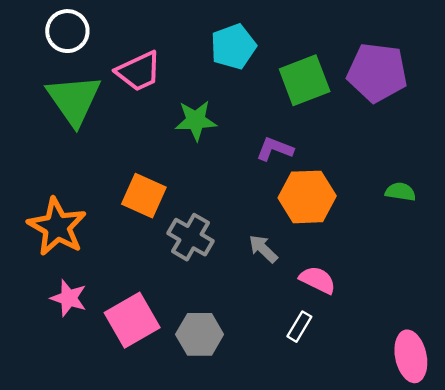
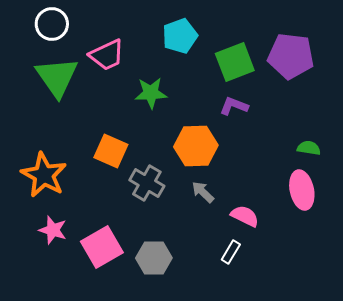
purple L-shape: (275, 149) -> (234, 106), moved
orange hexagon: (307, 197) -> (196, 146), moved
pink ellipse: (411, 356) -> (302, 190), moved

